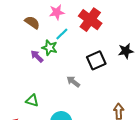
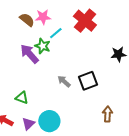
pink star: (57, 12) -> (43, 17), moved
purple arrow: (37, 56) -> (29, 54), size x1.5
black square: (96, 60) -> (88, 81), moved

